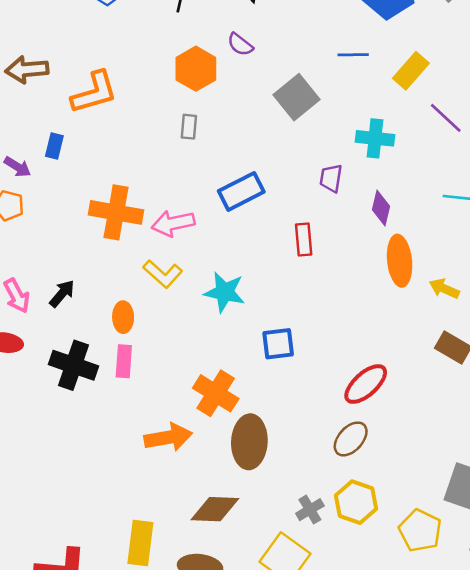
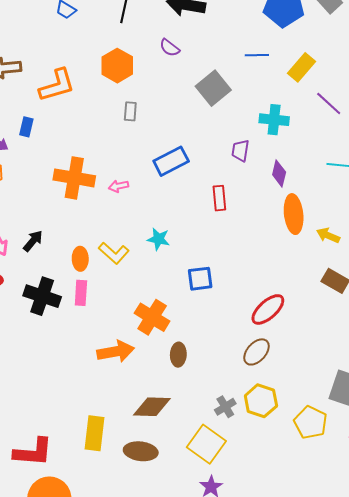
orange hexagon: (196, 69) -> (117, 66), moved
pink arrow: (173, 223) -> (118, 186), size x0.6
yellow L-shape: (163, 274) -> (114, 253), moved
cyan star: (225, 292) -> (159, 239), size x0.7
brown ellipse: (249, 442) -> (178, 355), size x0.6

